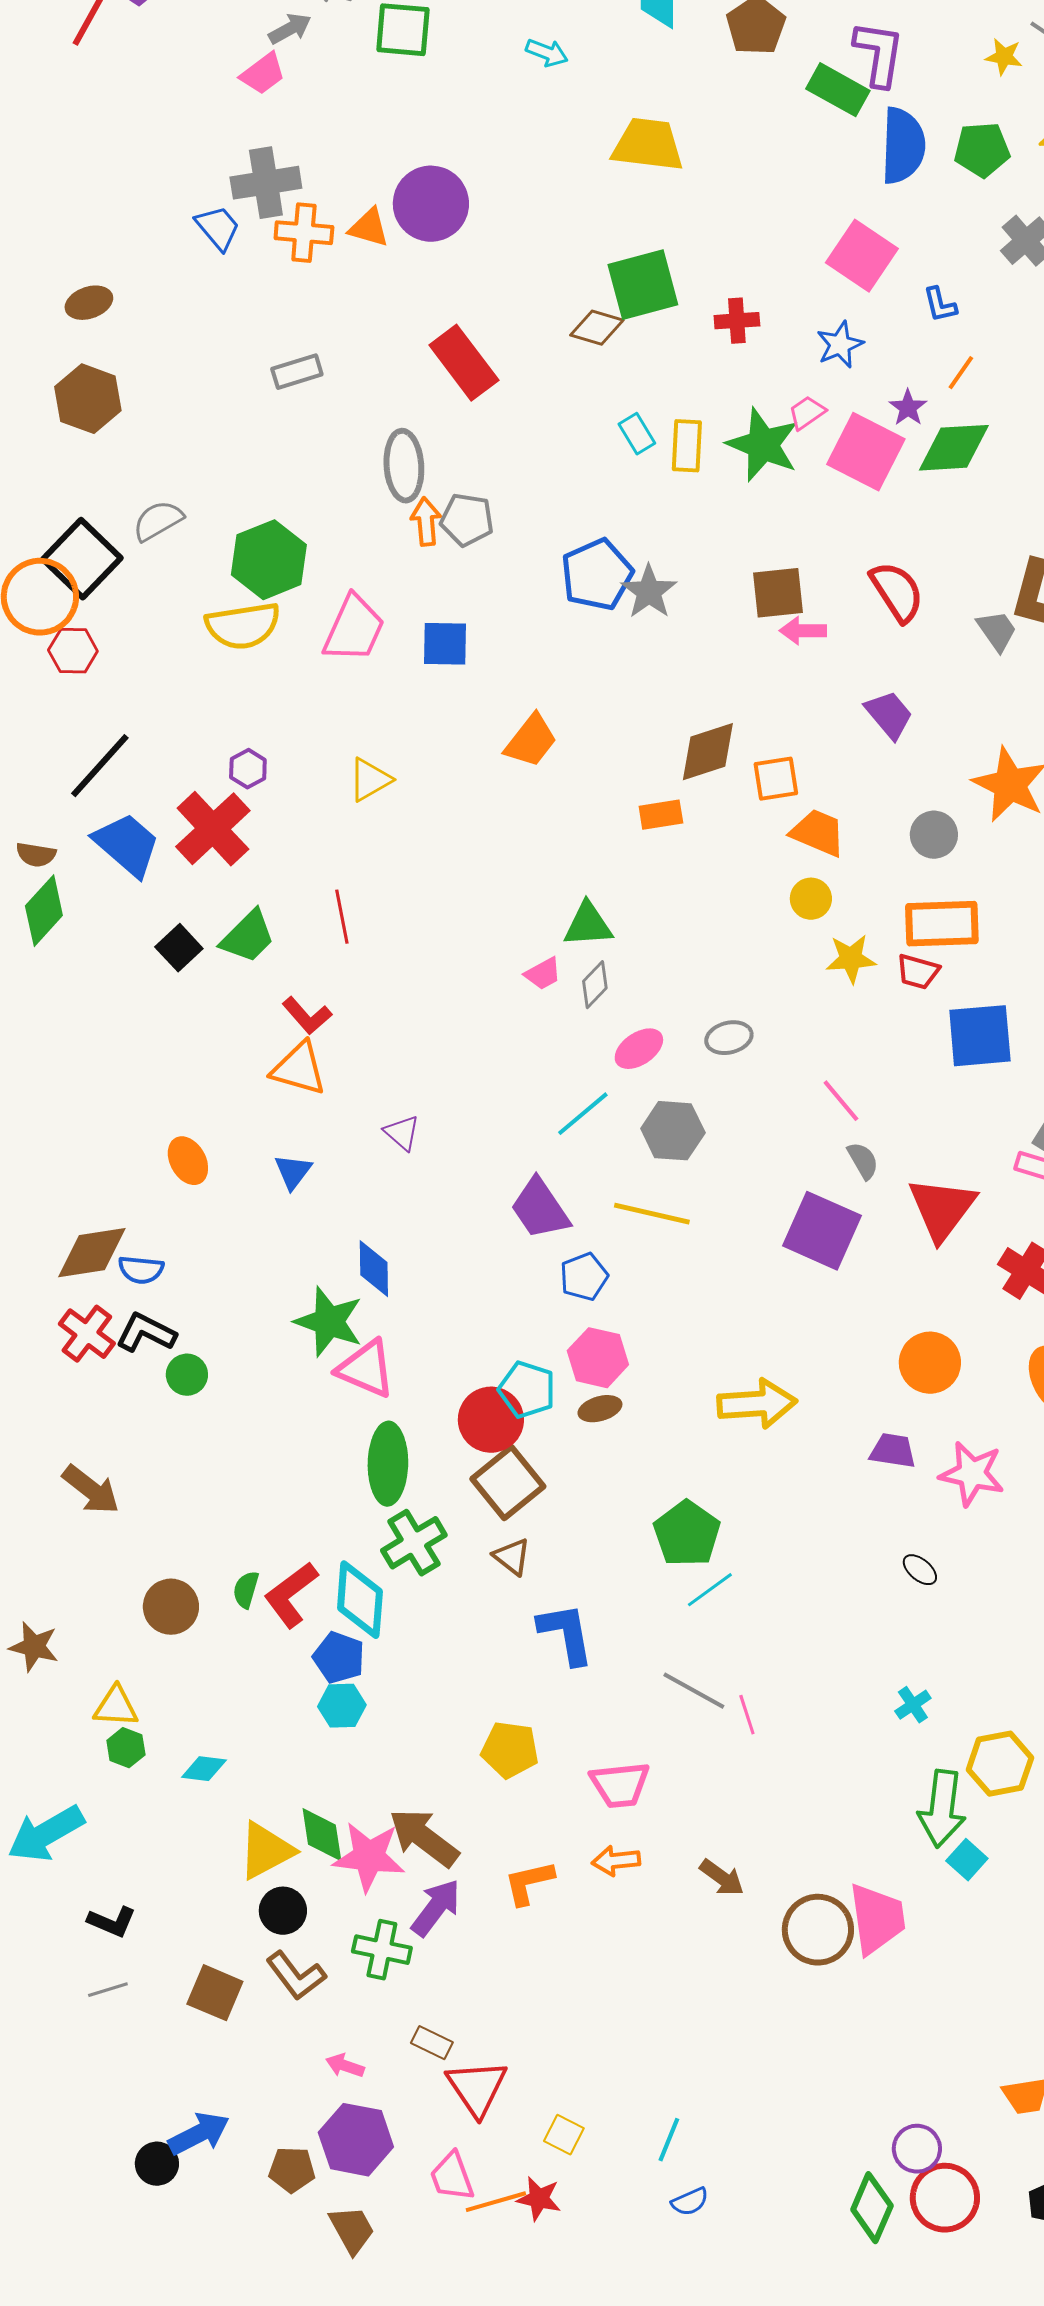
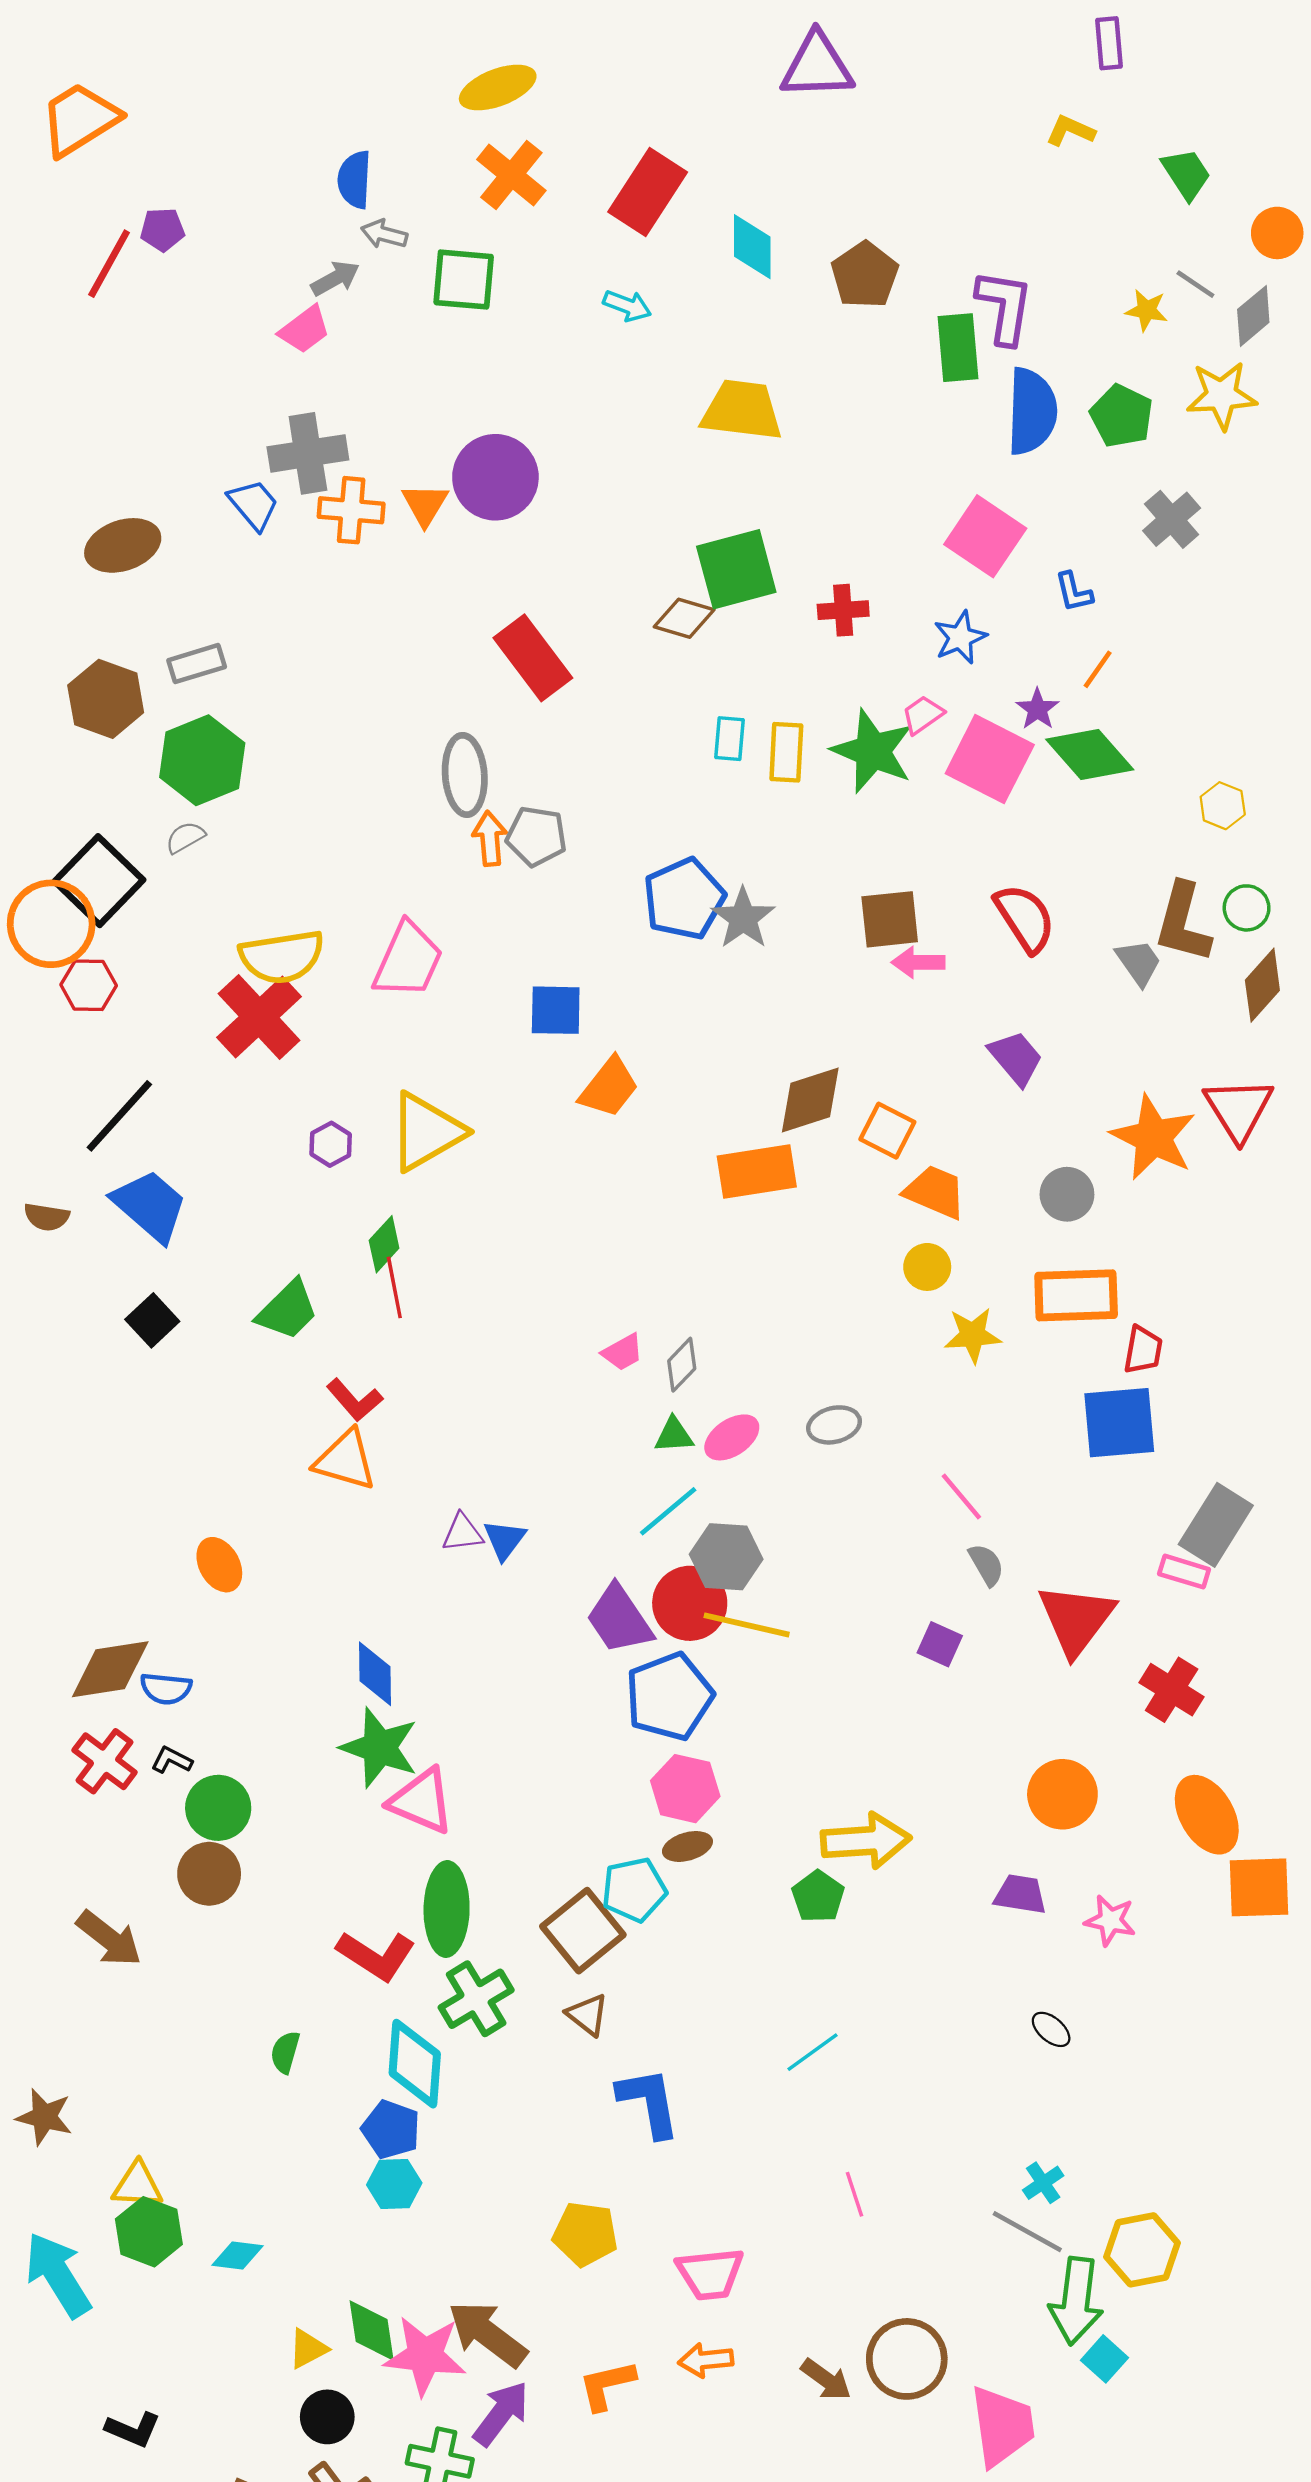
green rectangle: (838, 90) -> (958, 348), turned 56
green pentagon: (982, 150) -> (1122, 416), turned 30
orange triangle: (369, 228) -> (425, 505), turned 45
brown ellipse: (89, 303) -> (123, 545), moved, size x1.4
gray rectangle: (297, 372) -> (197, 664), moved
cyan rectangle: (637, 434) -> (730, 739), turned 36
green diamond: (954, 448) -> (1090, 755), turned 52
gray semicircle: (158, 521) -> (185, 837), size x0.7
green hexagon: (269, 560) -> (202, 760), moved
blue square: (445, 644) -> (556, 1010), moved
purple hexagon: (248, 769) -> (331, 1144), moved
orange square: (776, 779) -> (887, 1131), turned 36
yellow triangle: (370, 780) -> (426, 1132), size x1.6
orange rectangle: (661, 815) -> (757, 1172), size x1.6
red cross: (213, 829) -> (259, 1017), moved
green diamond: (44, 911) -> (384, 1244), moved, size x0.7
green triangle: (588, 925) -> (674, 1435), moved, size x0.7
black square: (179, 948) -> (152, 1320), moved
red trapezoid: (918, 972) -> (1143, 1350), moved, turned -96
gray hexagon: (673, 1131) -> (726, 1557), moved
purple triangle: (402, 1133) -> (462, 1533), turned -48
blue triangle: (293, 1172) -> (505, 1540), moved
purple square: (822, 1231) -> (940, 1644), size x0.5
blue diamond: (374, 1269) -> (375, 1674), moved
blue pentagon: (584, 1277) -> (669, 1696), size x1.6
black L-shape: (146, 1333) -> (172, 1760), size x0.6
green circle: (187, 1375) -> (218, 1808), size x1.4
cyan pentagon: (527, 1390) -> (634, 1890), moved, turned -30
red circle: (491, 1420) -> (690, 1603), moved
pink star: (972, 1474) -> (1110, 1920), size x0.7
green pentagon: (687, 1534) -> (818, 1896), moved, size x0.7
red L-shape: (291, 1595) -> (376, 1956), moved, turned -110
brown circle: (171, 1607) -> (209, 1874), moved
gray line: (694, 1691) -> (1027, 2232), moved
green hexagon: (126, 1748) -> (149, 2232), size x1.5
cyan arrow: (46, 1834) -> (58, 2275), moved, turned 88
yellow triangle: (266, 1851) -> (308, 2349), size x0.6
brown circle: (818, 1930) -> (907, 2359), moved

